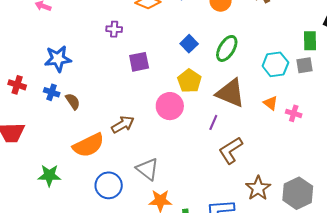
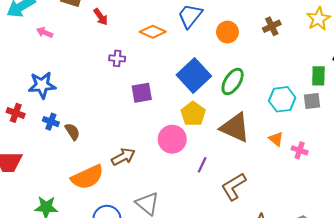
blue square: (189, 44) -> (194, 76), size x1.8
blue star: (58, 59) -> (42, 85), moved
purple line: (213, 122) -> (202, 165), moved

